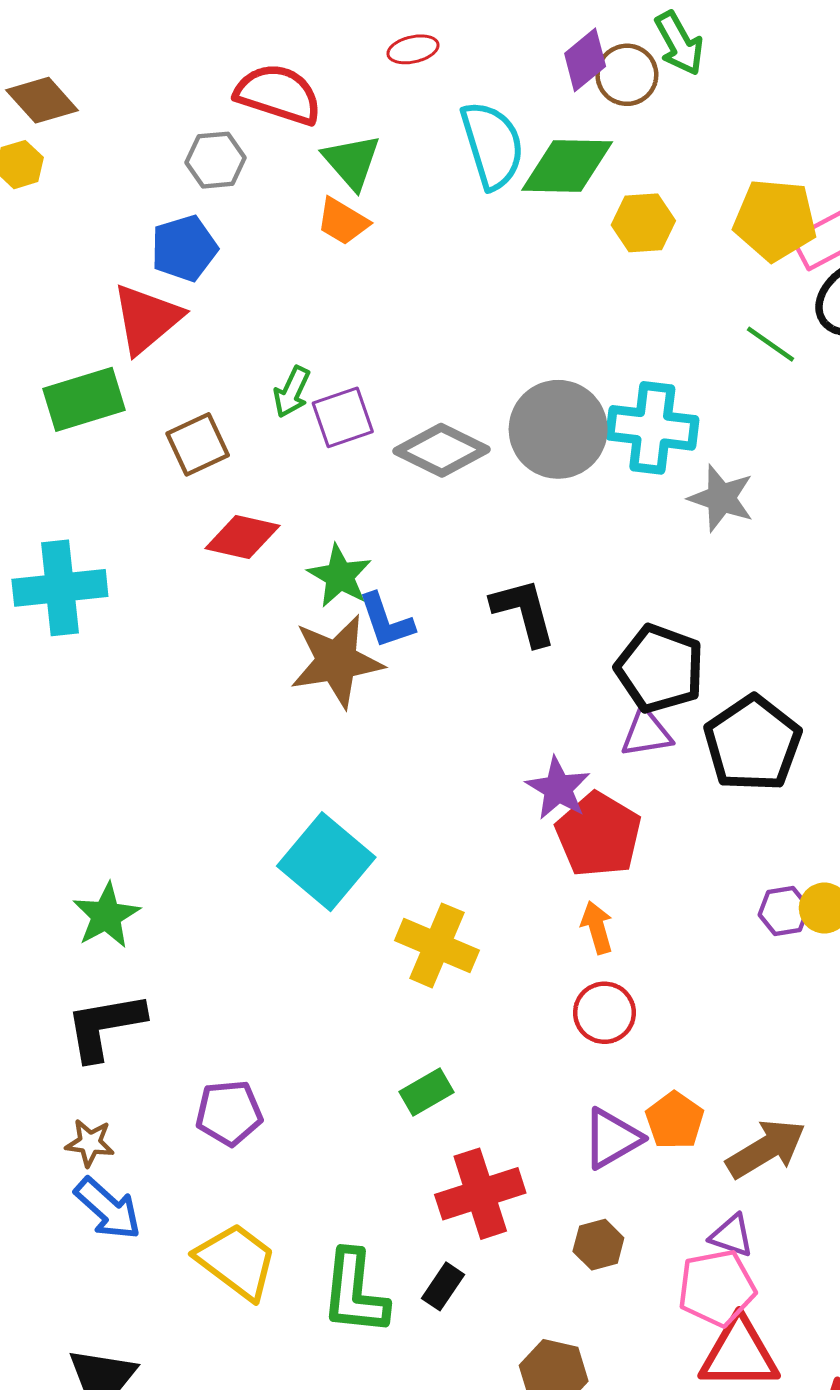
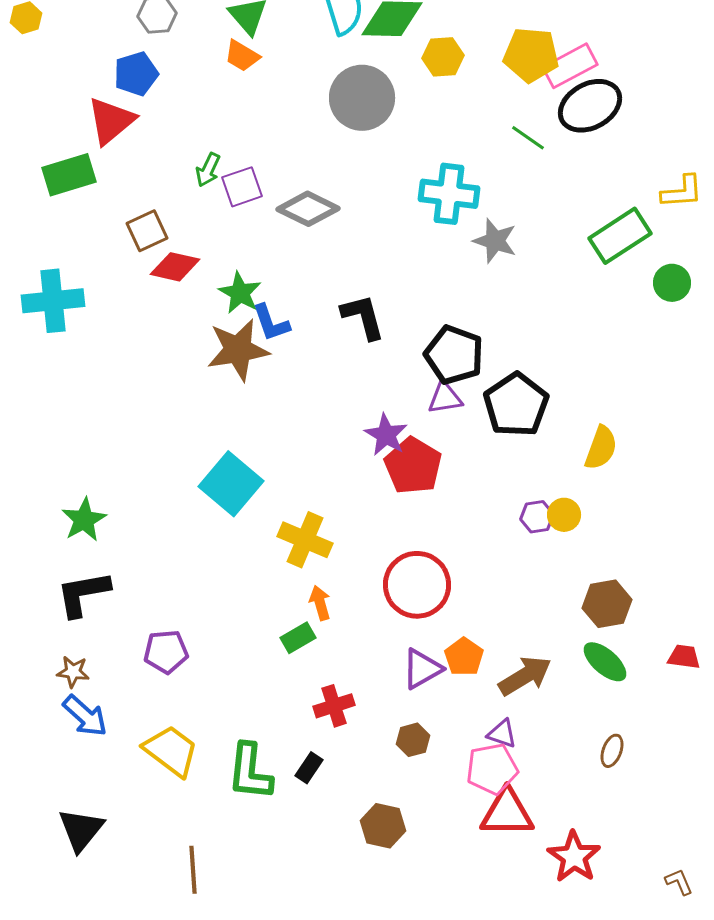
gray circle: (558, 429) -> (362, 98), moved
brown square: (198, 444) -> (147, 231), moved
orange arrow: (597, 927) -> (320, 603), moved
red circle: (604, 1013) -> (417, 585), size x1.6
red cross: (480, 1194) -> (334, 706), size x0.7

